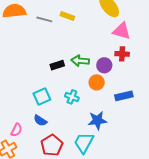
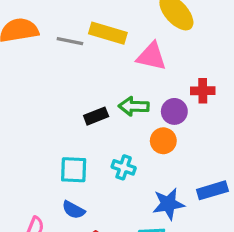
yellow rectangle: (67, 16) -> (108, 33), size x1.5
pink triangle: (122, 31) -> (151, 56), moved
cyan square: (42, 96) -> (74, 170), turned 30
blue rectangle: (124, 96) -> (212, 190), moved

